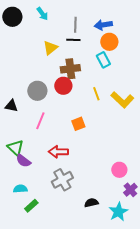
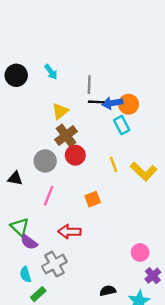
blue arrow: (103, 25) -> (112, 103), moved
black line: (73, 40) -> (96, 102), moved
brown cross: (70, 69) -> (66, 135), moved, turned -30
gray cross: (62, 180) -> (54, 264), moved
cyan semicircle: (20, 189) -> (25, 274), turned -104

